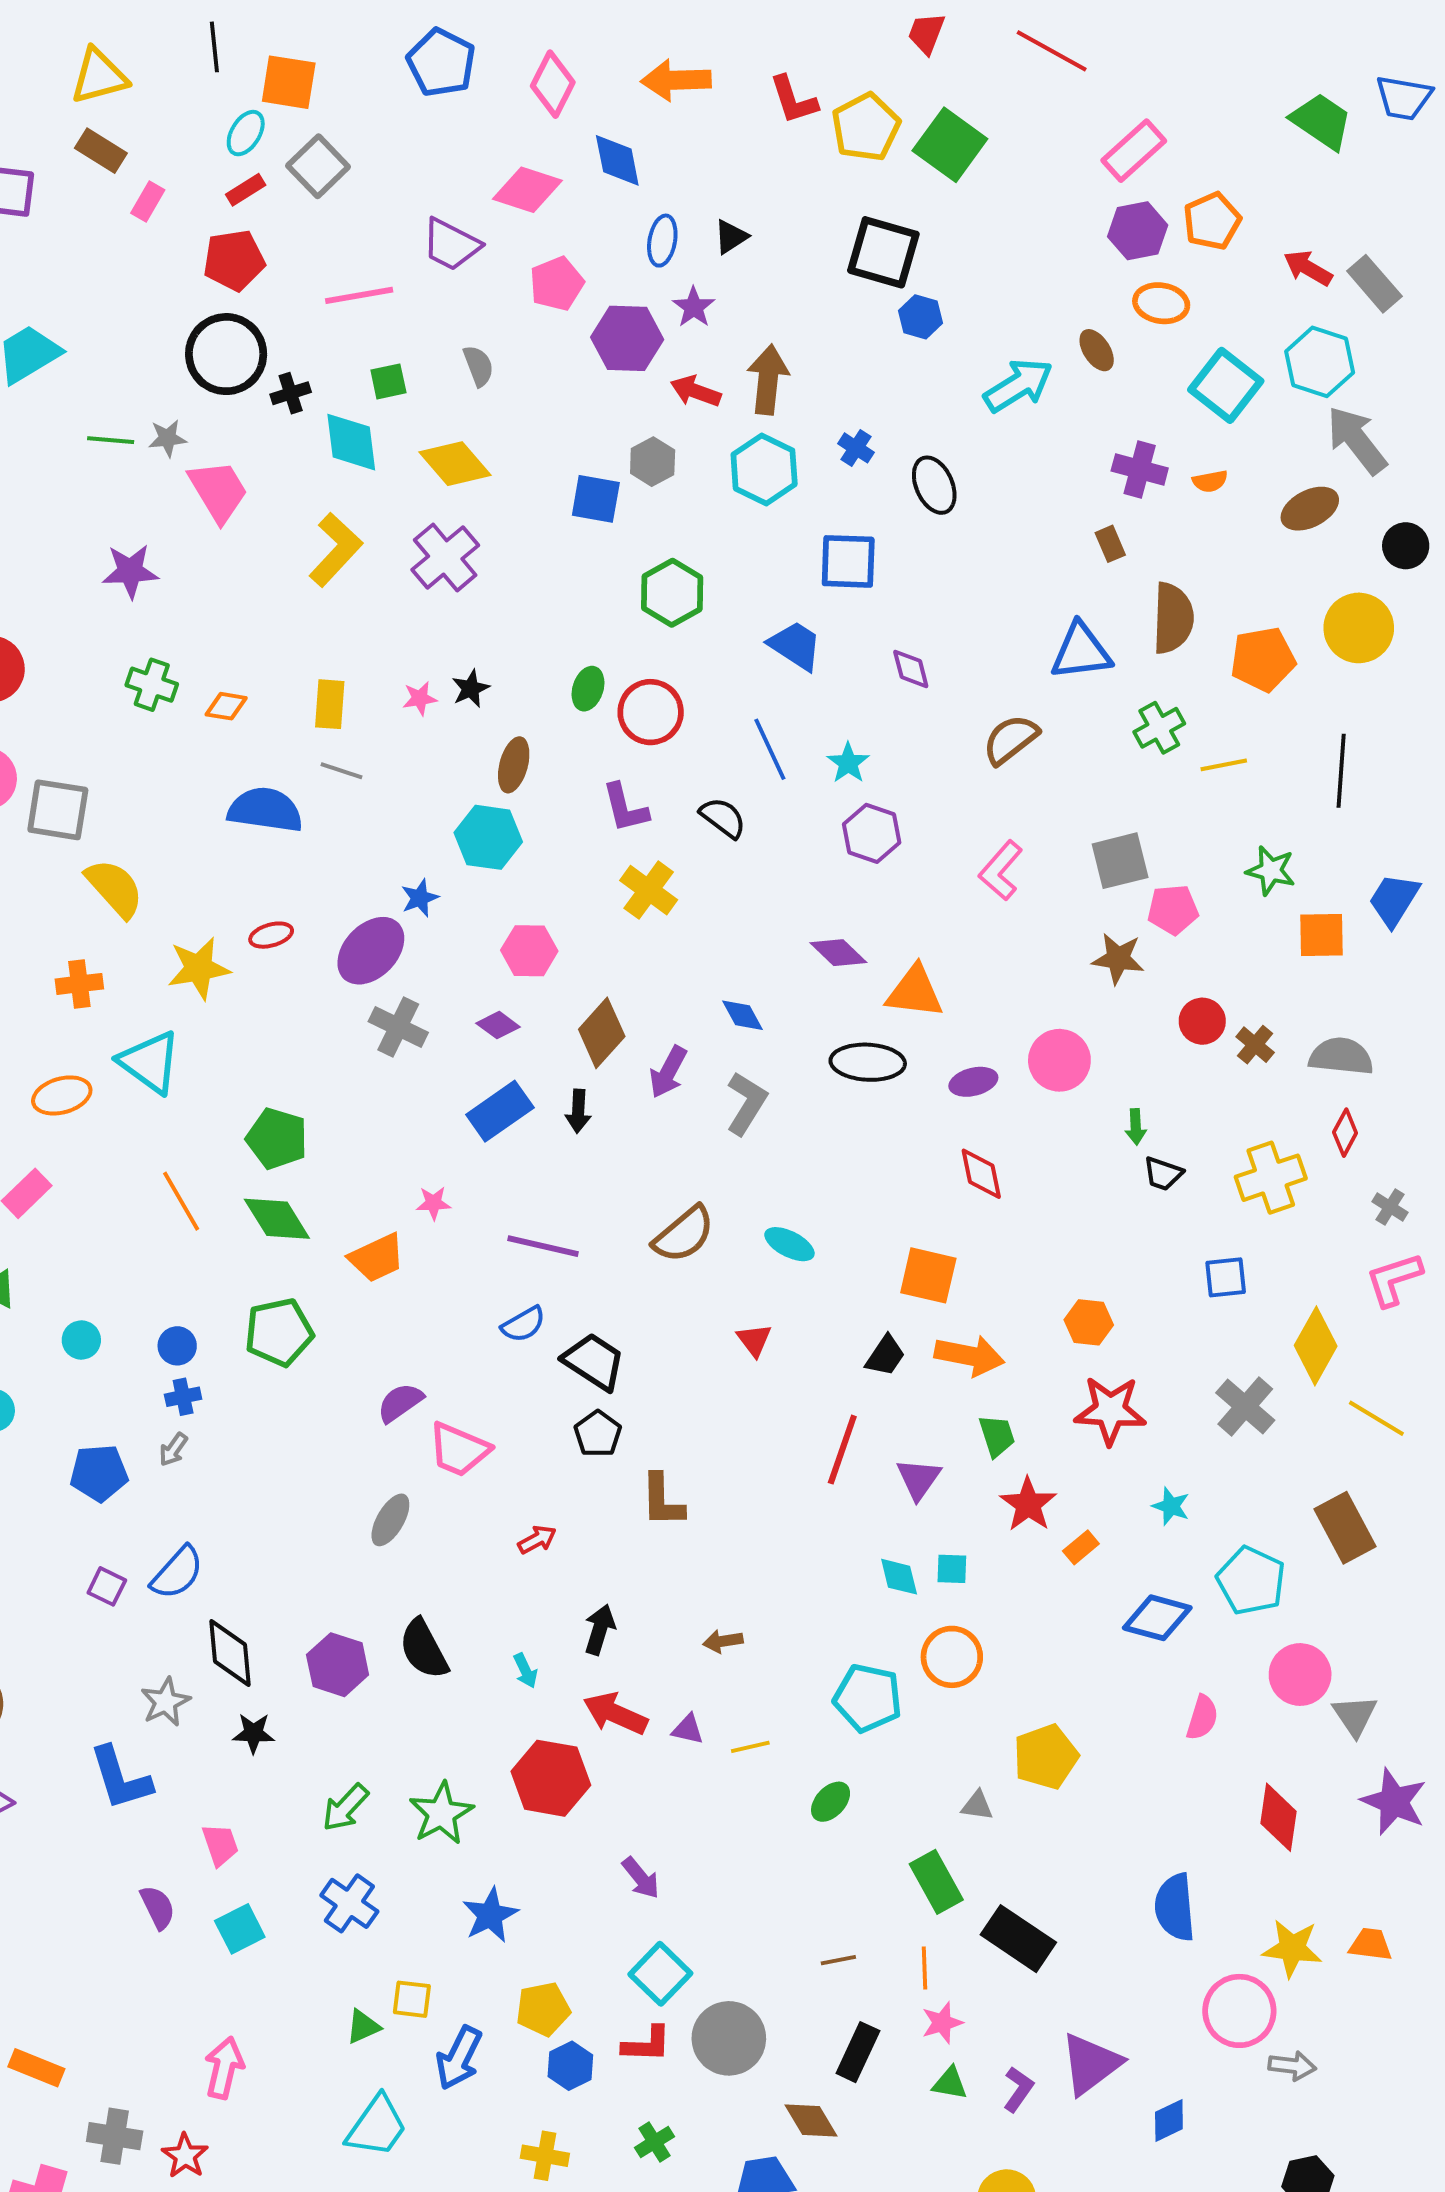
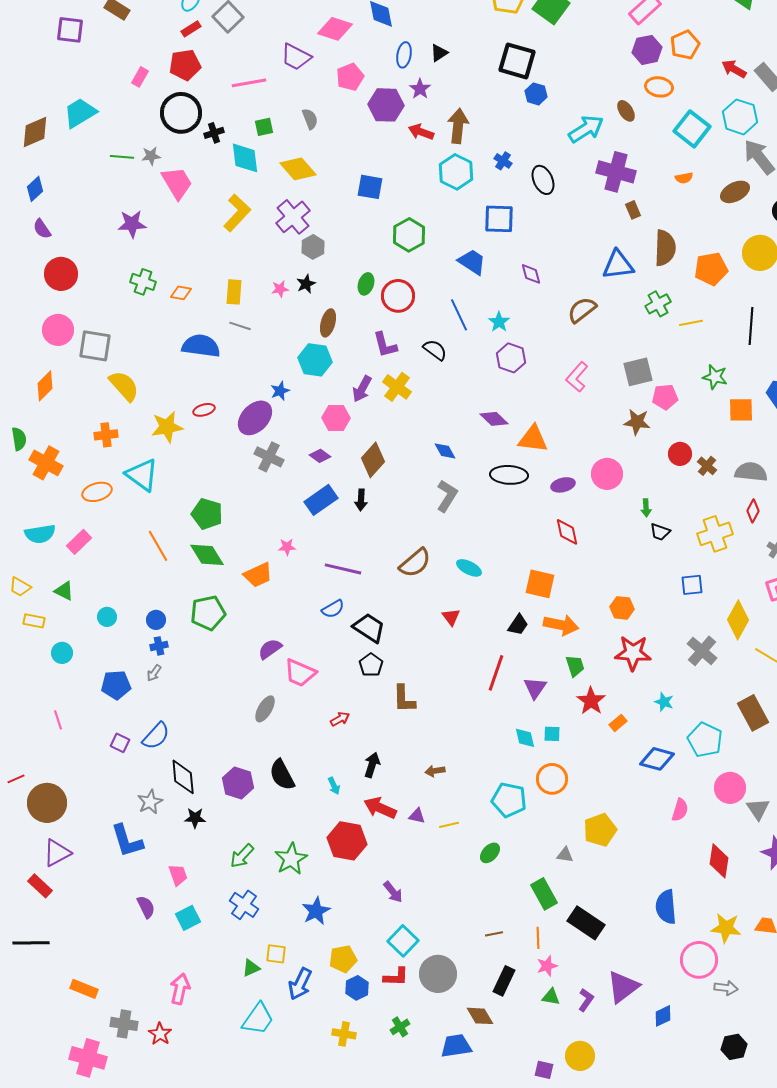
pink rectangle: (148, 201) -> (140, 77), moved
gray hexagon: (653, 462) -> (313, 247), moved
purple cross: (1140, 469) -> (616, 172), moved, size x1.4
purple arrow: (668, 1072) -> (362, 389), moved

